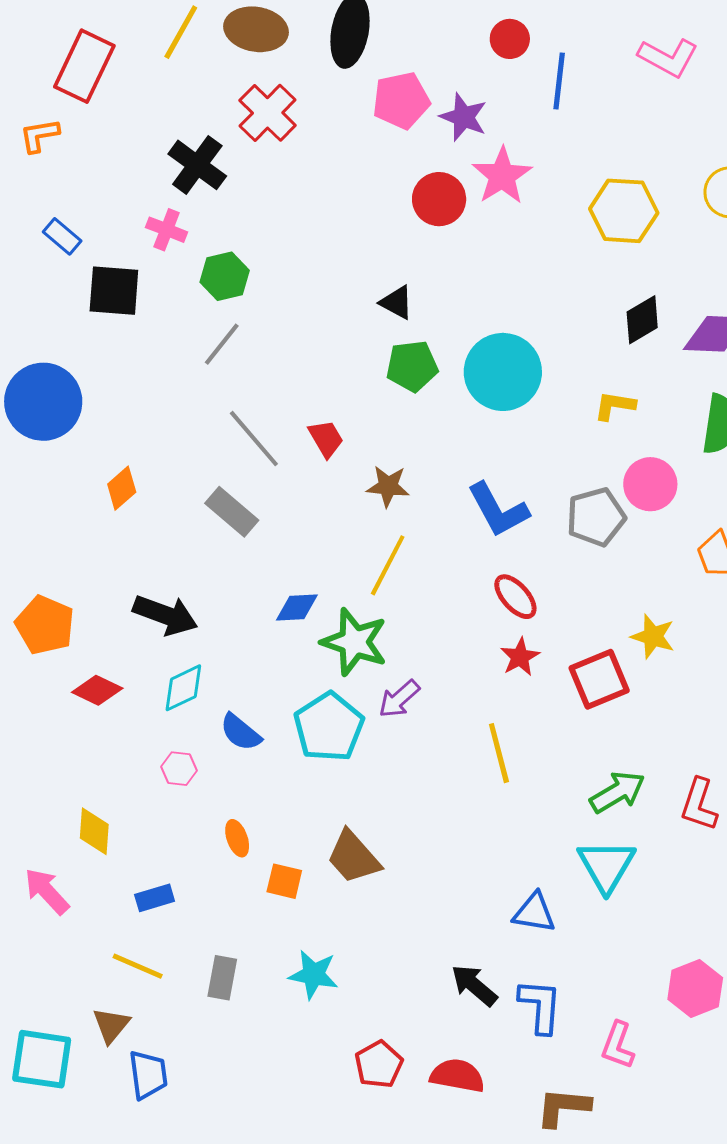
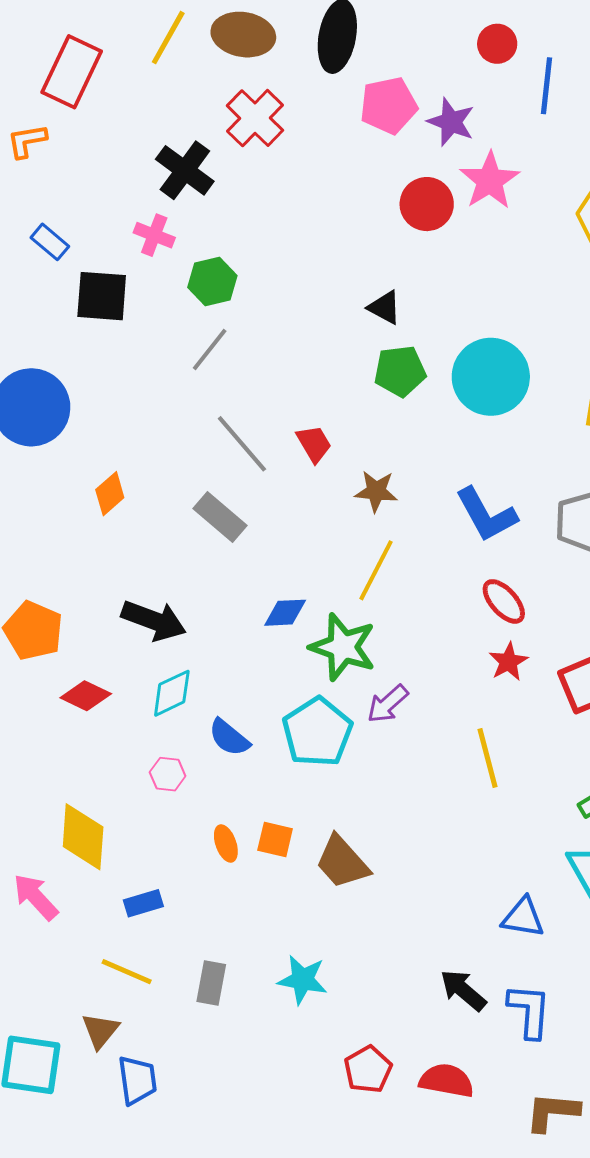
yellow diamond: (94, 831) -> (83, 837), size x1.4
orange square: (284, 881) -> (275, 839), moved

